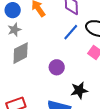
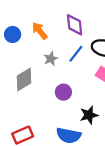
gray star: (14, 30) -> (51, 59), moved

